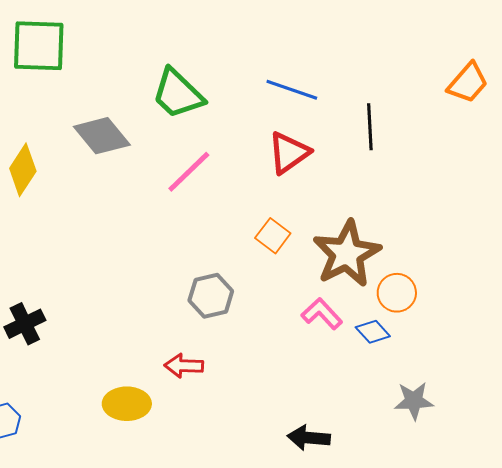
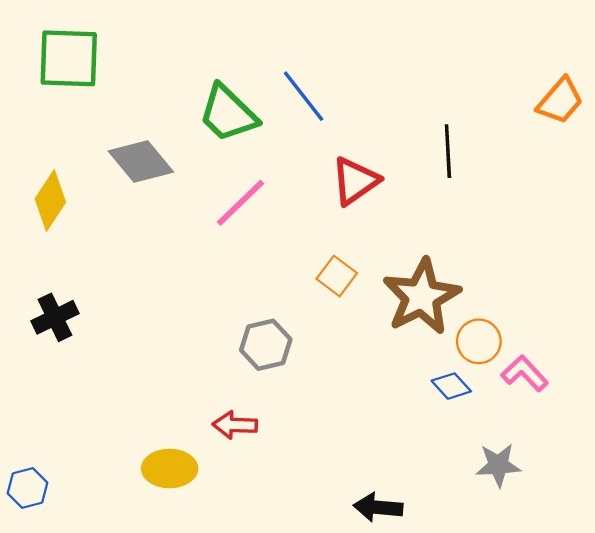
blue line: (292, 90) -> (304, 96), moved, turned 33
pink L-shape: (322, 314) -> (525, 373), moved
black cross: (25, 324) -> (55, 317), moved

